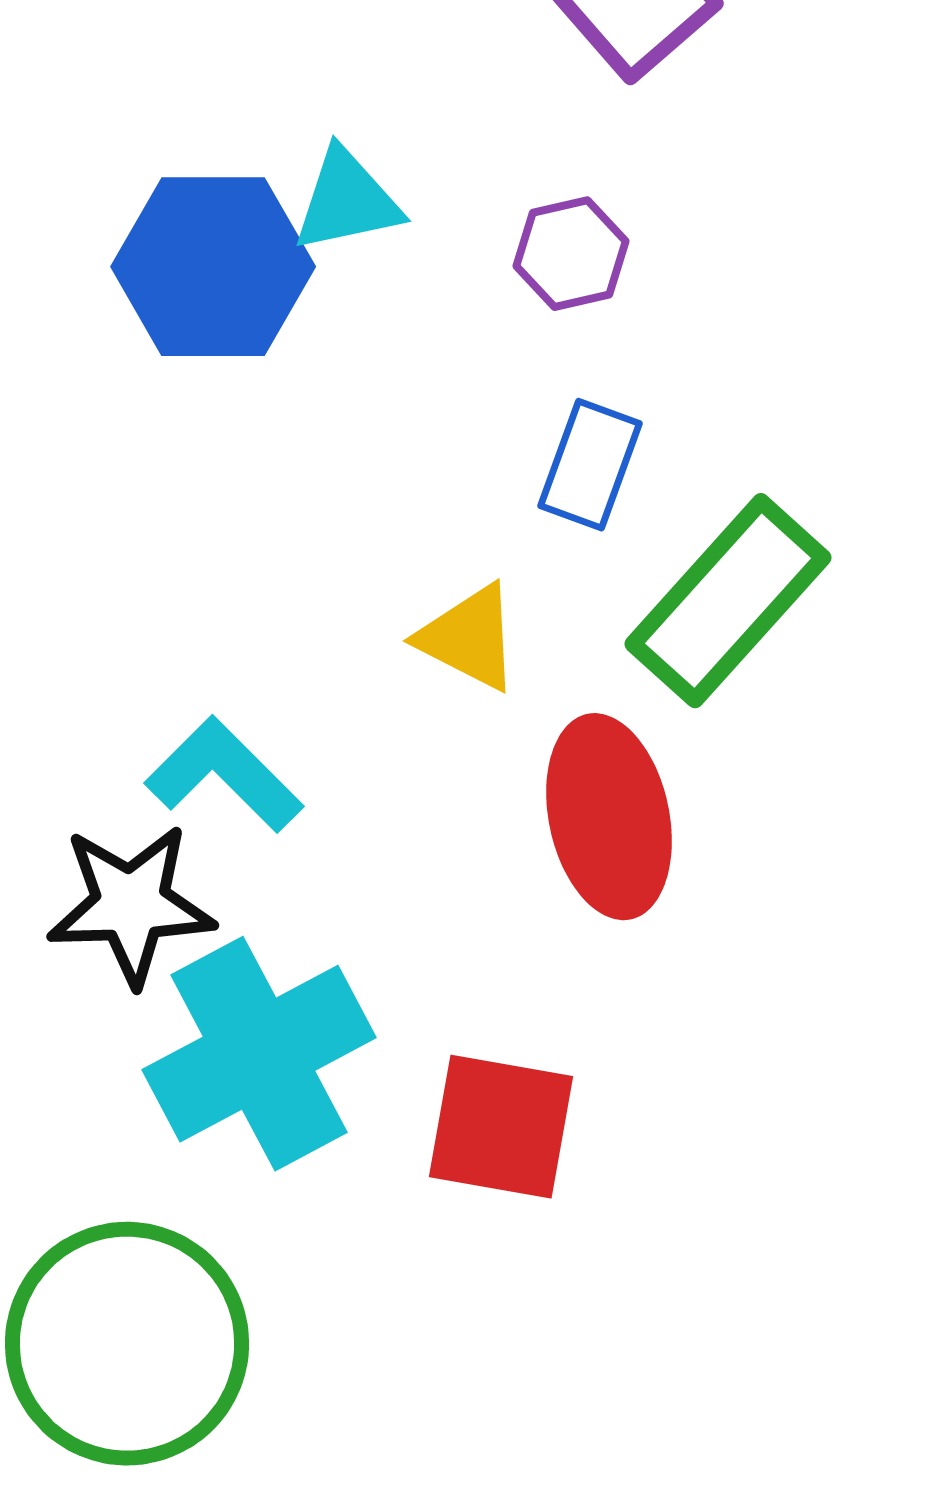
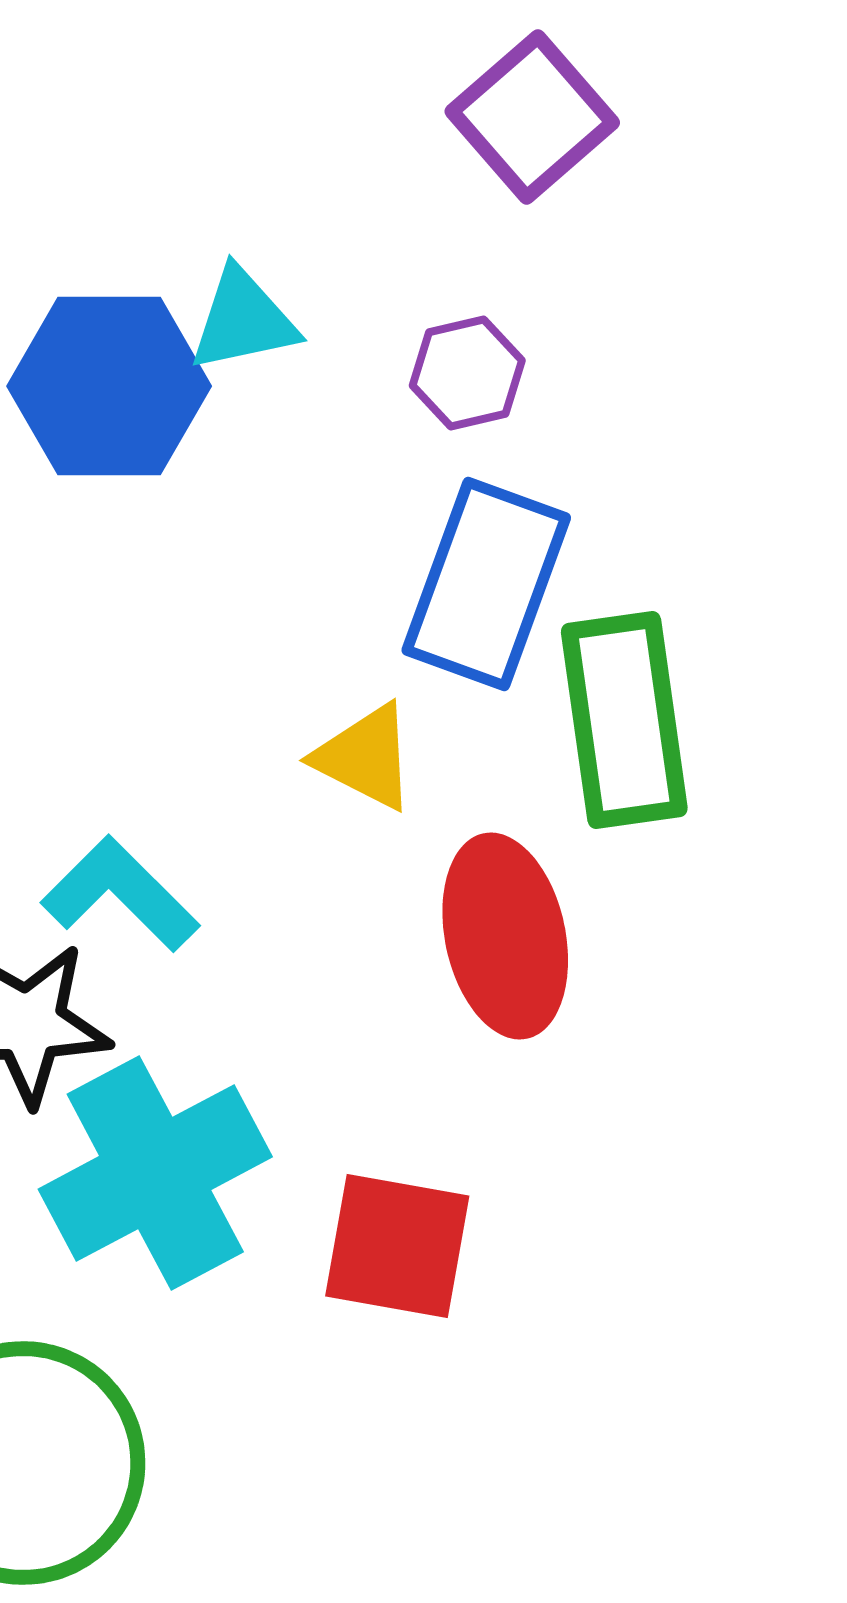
blue rectangle: (590, 465) -> (486, 584), size x1.6
green rectangle: (728, 601) -> (624, 720), turned -50

